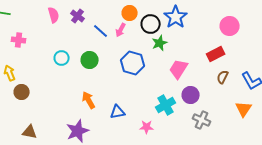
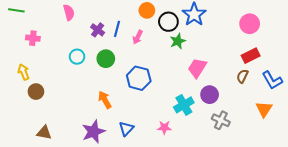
purple cross: (78, 16) -> (98, 30), moved
pink arrow: (121, 30) -> (138, 37), moved
blue line: (101, 31) -> (117, 29), turned 63
red rectangle: (216, 54) -> (251, 56), moved
blue hexagon: (133, 63) -> (139, 78), moved
blue triangle: (118, 112) -> (126, 129), moved, turned -35

